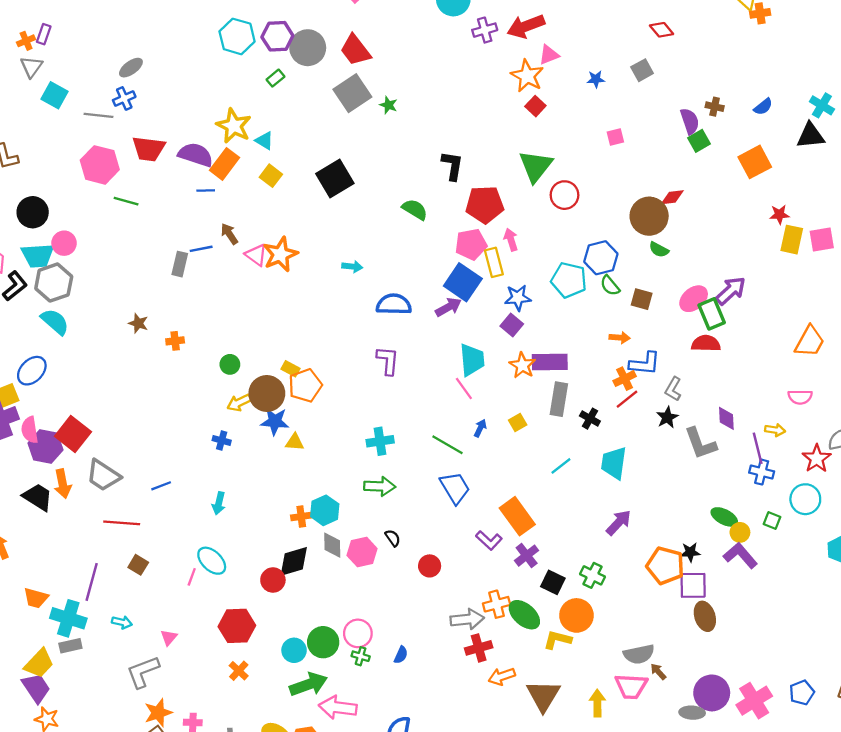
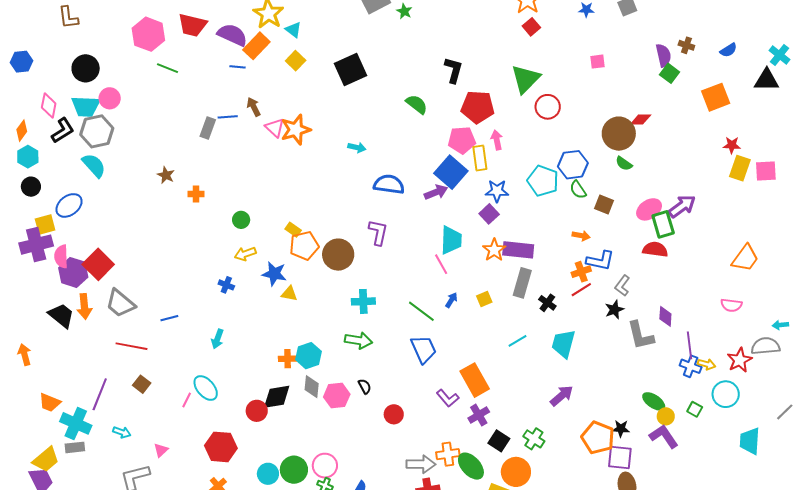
green square: (699, 141) -> (670, 73), turned -30
brown circle: (267, 393) -> (338, 255), moved
yellow arrow: (775, 430) -> (707, 364), moved

